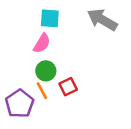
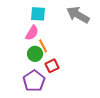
orange line: (42, 91) -> (43, 46), moved
purple pentagon: (20, 104) -> (34, 81), moved

